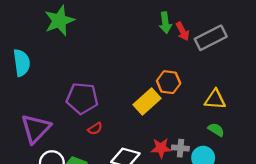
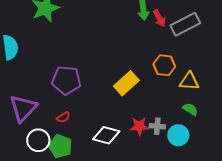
orange hexagon: (169, 82) -> (164, 65), moved
red semicircle: (95, 129) -> (63, 117), moved

